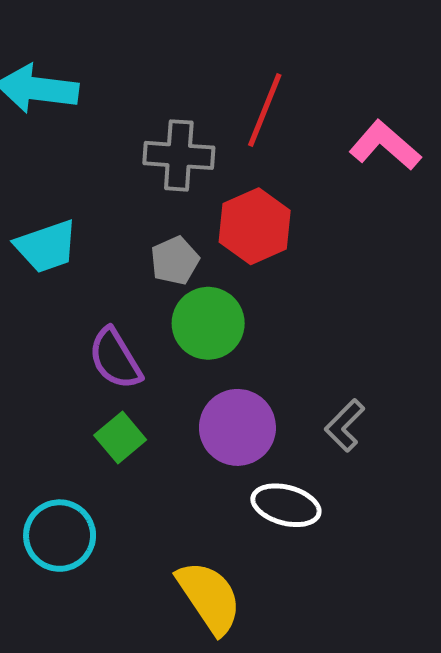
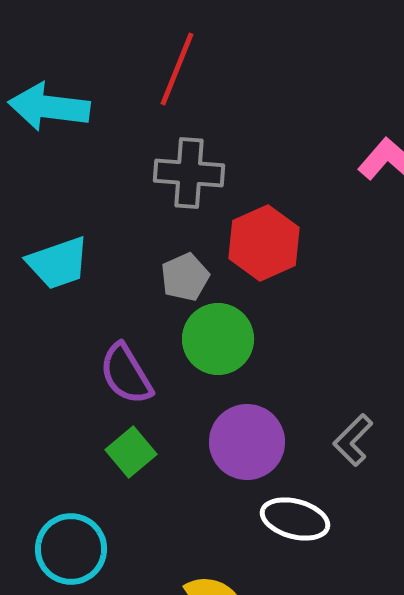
red line: (265, 110) -> (177, 69), moved

